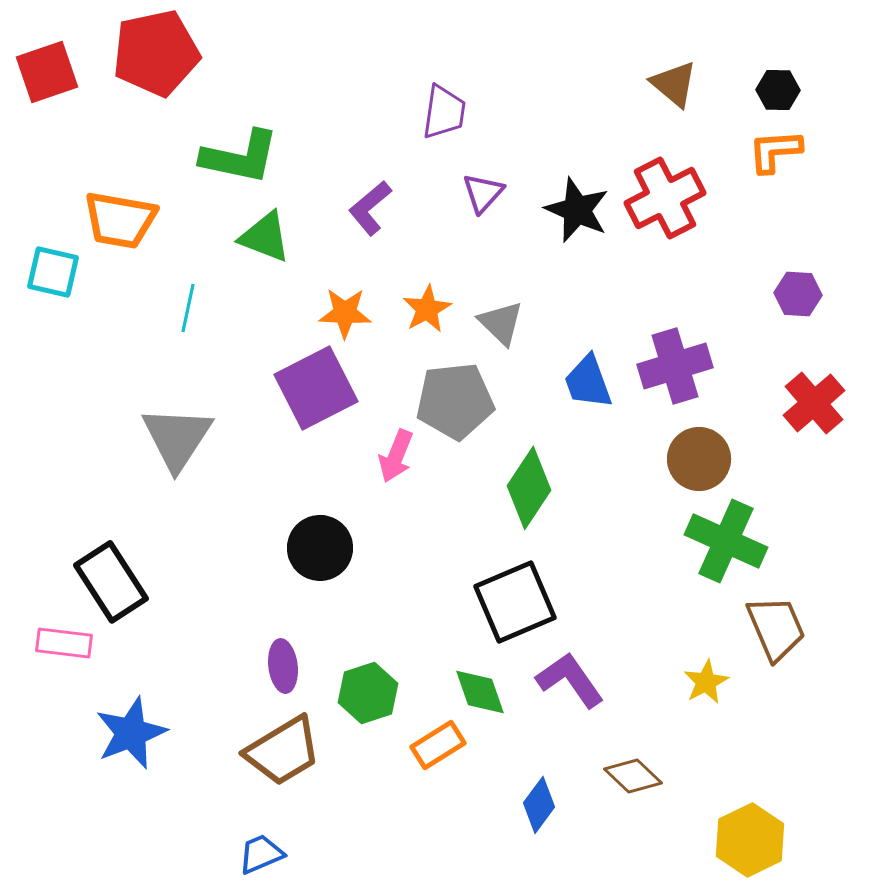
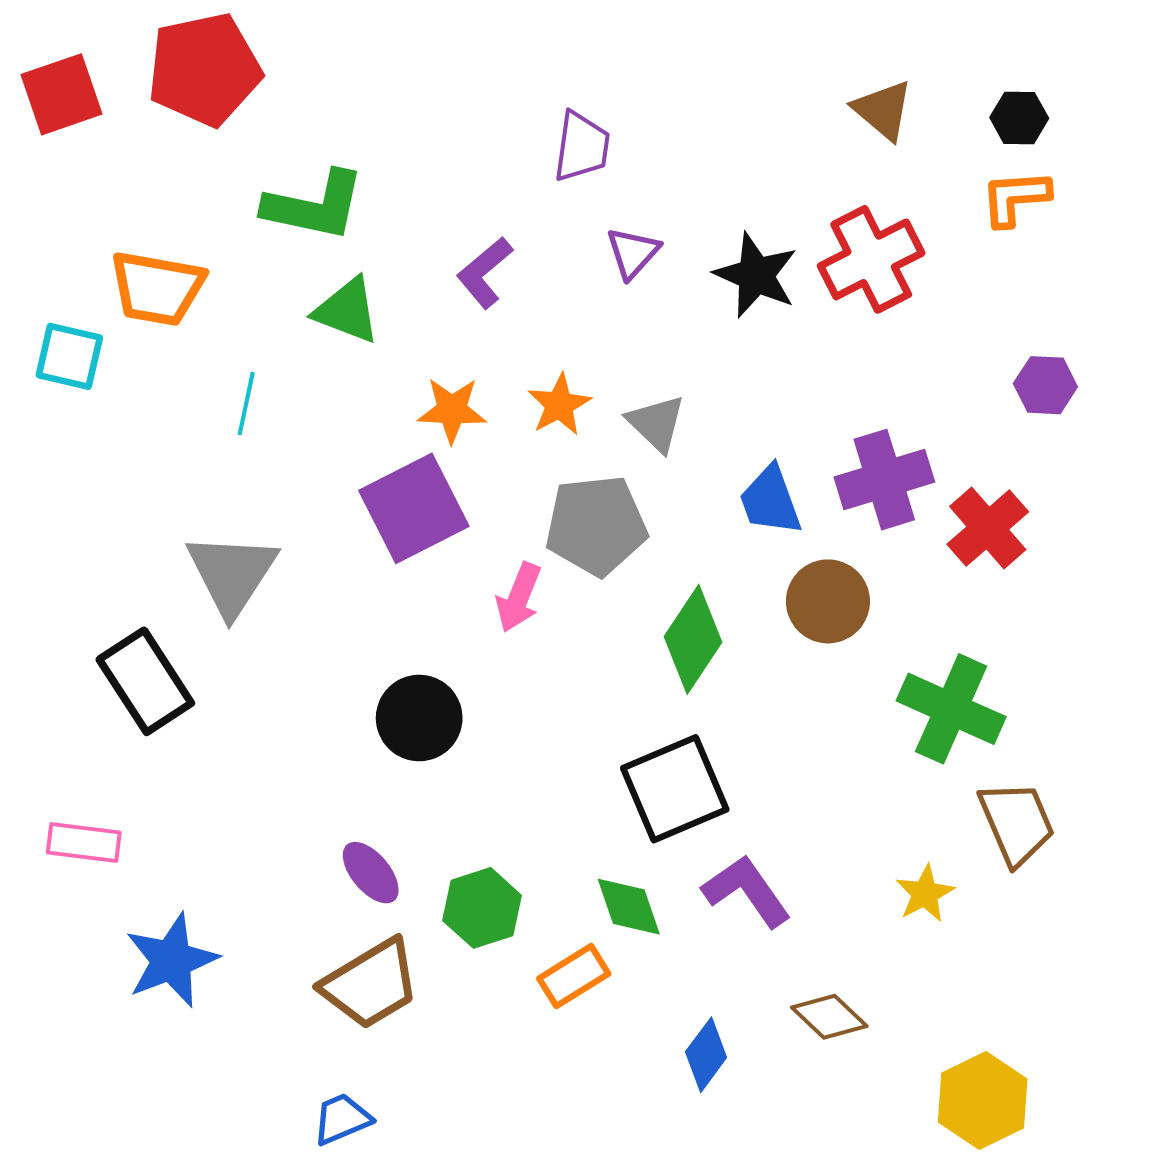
red cross: (814, 403) -> (988, 528), moved
brown circle: (699, 459) -> (828, 601), moved
black rectangle: (111, 582) -> (145, 681), moved
purple ellipse: (283, 666) -> (371, 873), turned -33

